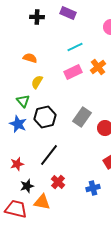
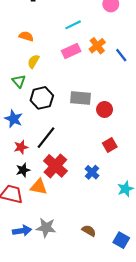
gray rectangle: (82, 117) -> (80, 98), turned 60
blue star: (18, 124) -> (14, 119), moved
red star: (17, 164) -> (21, 147), moved
red cross: (58, 182) -> (55, 166), size x1.6
blue cross: (93, 188) -> (92, 172), turned -32

